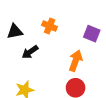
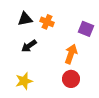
black triangle: (15, 31) -> (25, 19), moved

